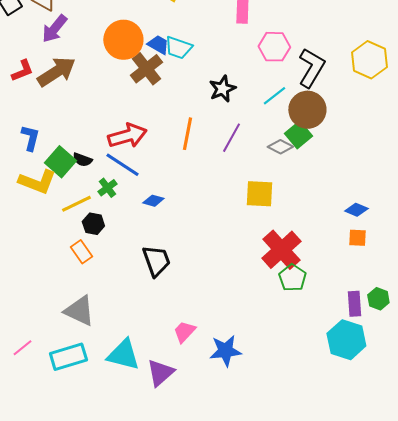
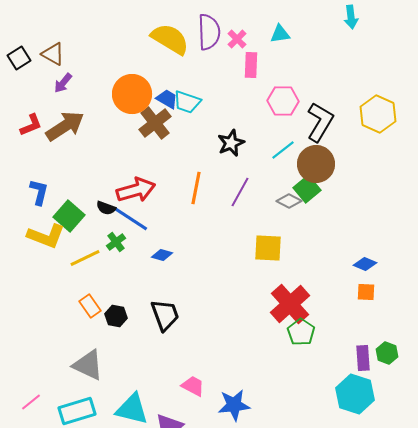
purple arrow: (54, 29) -> (63, 83), size x0.7
black semicircle: (82, 160) -> (106, 208), moved
black hexagon: (93, 224) -> (116, 316), moved
pink trapezoid: (184, 332) -> (193, 386), turned 75

